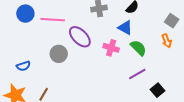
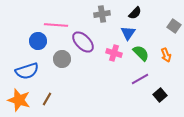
blue circle: (25, 14) -> (38, 41), moved
blue triangle: (125, 28) -> (128, 33), turned 35
orange arrow: (167, 41) -> (166, 55), moved
blue semicircle: (23, 66) -> (27, 71), size x1.6

